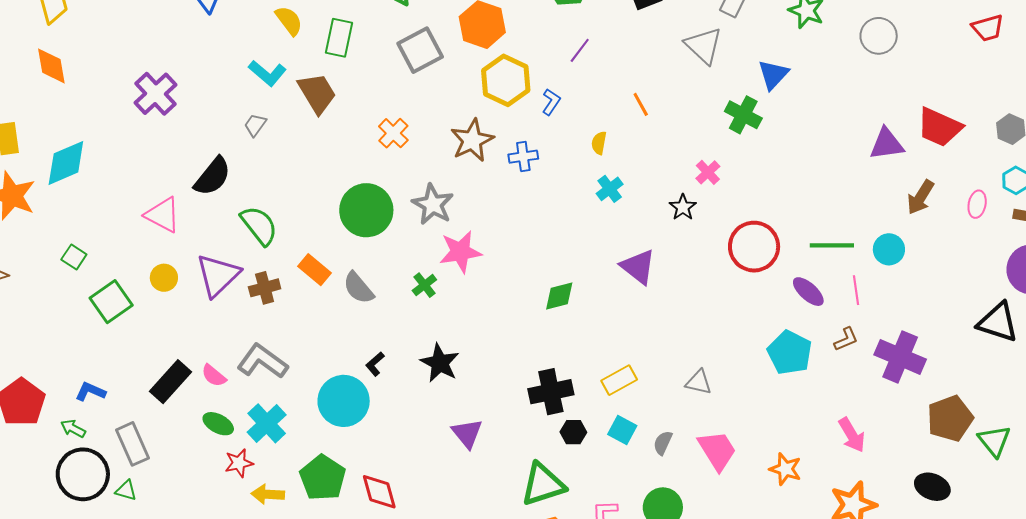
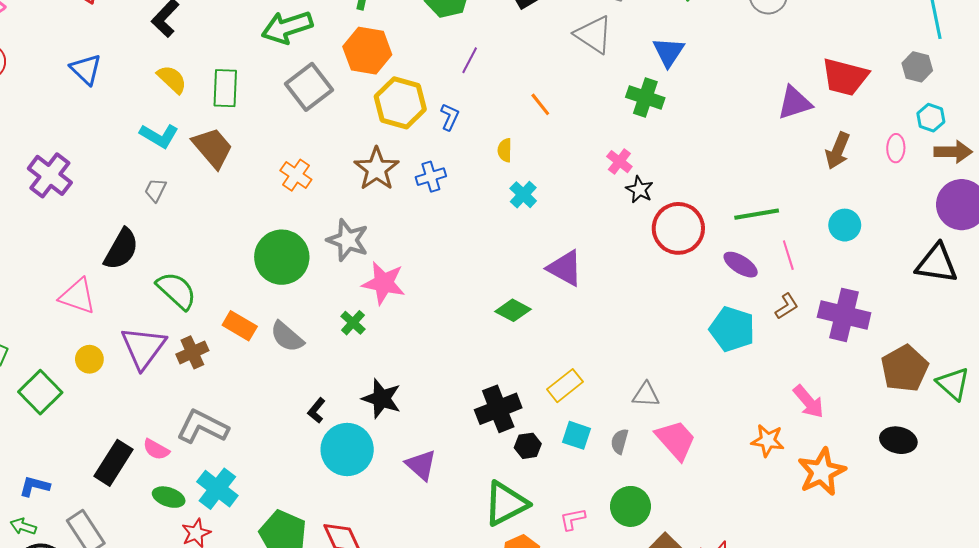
black star: (683, 207) -> (640, 190), moved
cyan circle: (889, 249) -> (845, 225), moved
pink star: (460, 252) -> (384, 283), turned 30
green diamond: (559, 296) -> (513, 310), moved, turned 52
gray triangle: (699, 382) -> (646, 395), moved
cyan circle: (344, 401) -> (347, 450), moved
orange star: (785, 469) -> (768, 441), moved

